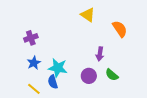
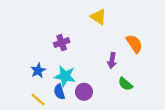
orange semicircle: (120, 29) -> (134, 44), moved
purple cross: (31, 38) -> (62, 43), moved
purple circle: (89, 76) -> (84, 92), moved

